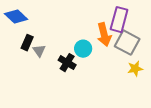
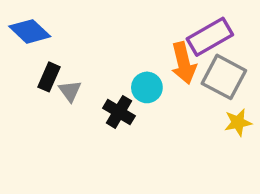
purple rectangle: (119, 20) -> (210, 37), turned 45

